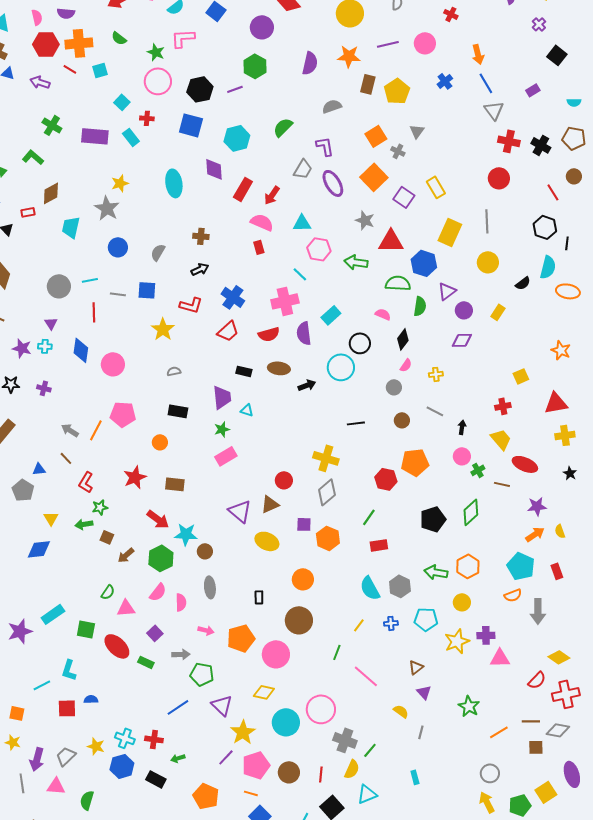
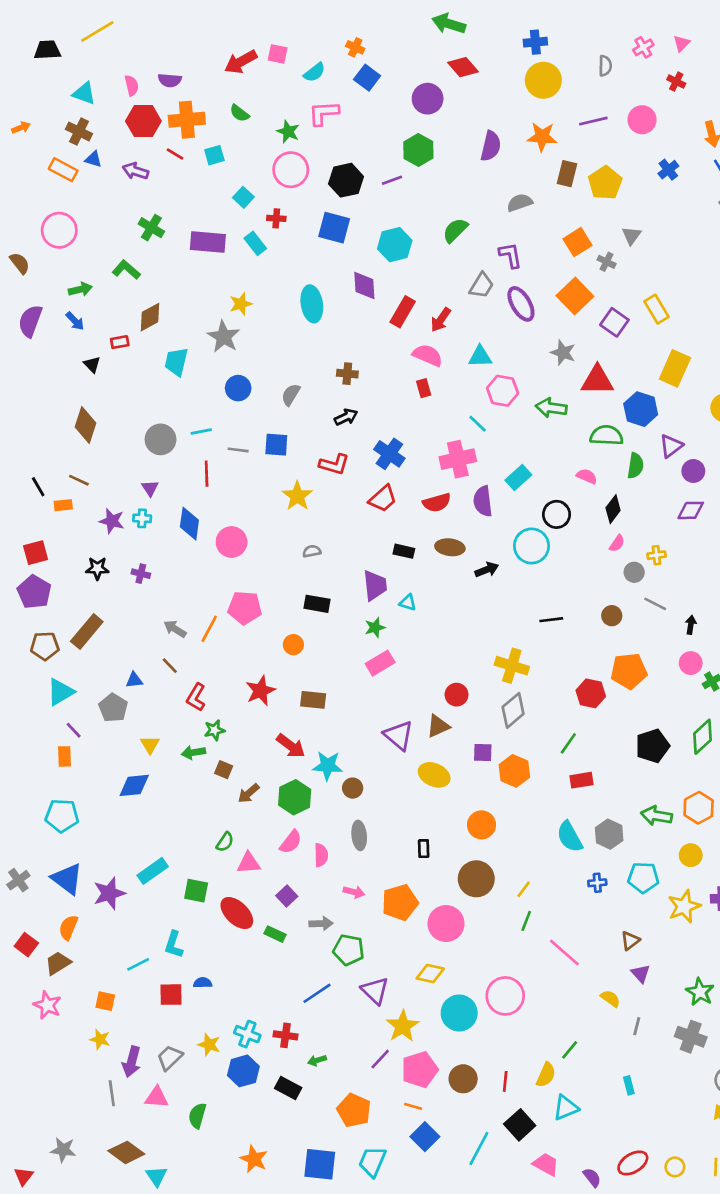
gray circle: (394, 387) -> (634, 572), moved
yellow line: (359, 625) -> (524, 889), moved
gray cross: (345, 740) -> (691, 1037), moved

